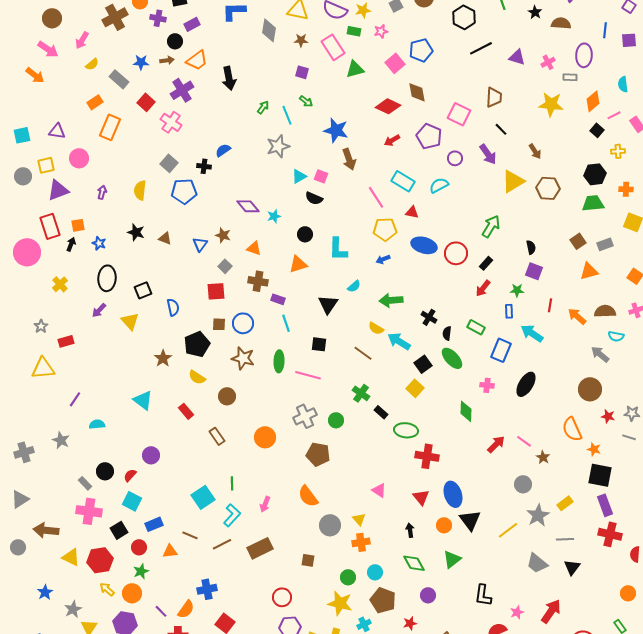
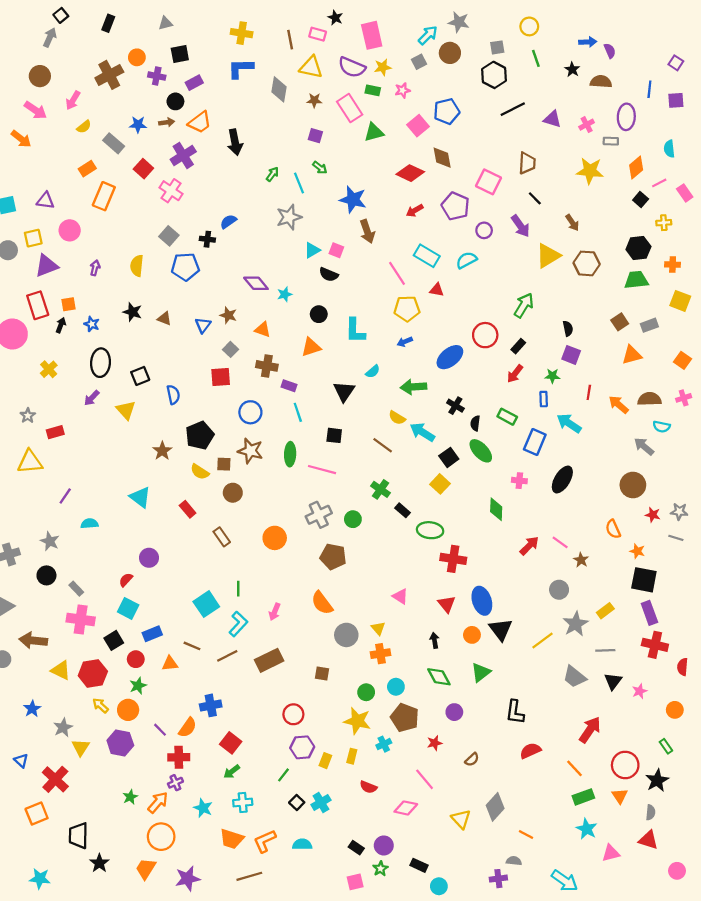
blue ellipse: (424, 245) -> (450, 357), moved, turned -55
brown square: (219, 324) -> (224, 464), moved
orange semicircle: (572, 429) -> (613, 529), size x0.7
black circle: (105, 471) -> (46, 575), moved
pink star: (517, 612) -> (640, 691), moved

